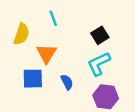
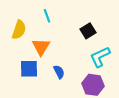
cyan L-shape: (99, 64) -> (100, 57), moved

